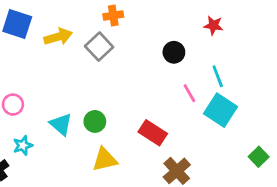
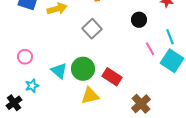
gray square: (99, 47) -> (92, 29), moved
green circle: (95, 121) -> (83, 69), size x1.5
red rectangle: (153, 133) -> (112, 77), moved

